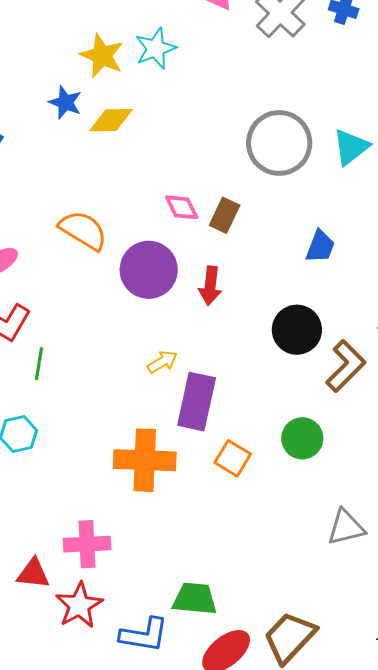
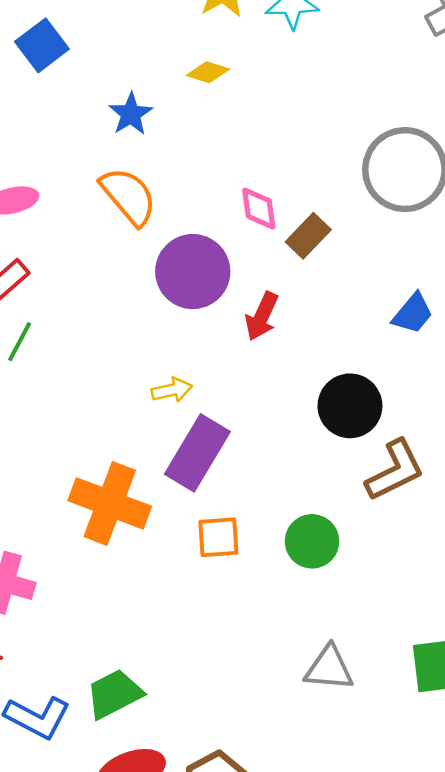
blue star: (65, 102) -> (131, 114), moved
yellow diamond: (111, 120) -> (208, 72), size x0.7
orange square: (233, 458) -> (218, 537), turned 36
green trapezoid: (195, 599) -> (114, 694), turned -51

